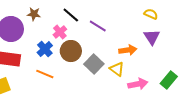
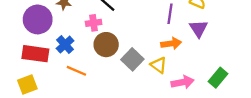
purple line: (98, 26) -> (170, 14), moved, turned 66
pink cross: (60, 32) -> (94, 23), turned 32
blue cross: (45, 49) -> (65, 45), moved

